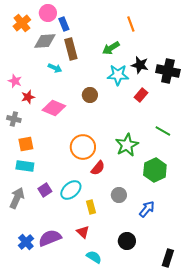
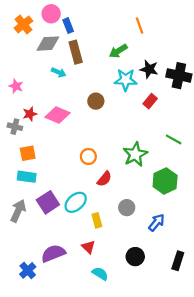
red star: (28, 97) -> (30, 114), moved
orange circle: (83, 147) -> (88, 156), size x0.6
purple square: (45, 190) -> (48, 202), size x1.5
blue cross: (26, 242) -> (28, 270), moved
black rectangle: (168, 258) -> (178, 261), moved

